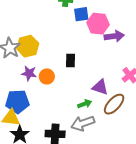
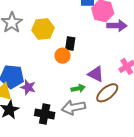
yellow hexagon: (28, 46) -> (43, 29), moved
purple star: (29, 73) -> (28, 87), moved
orange circle: (47, 76) -> (63, 56), moved

